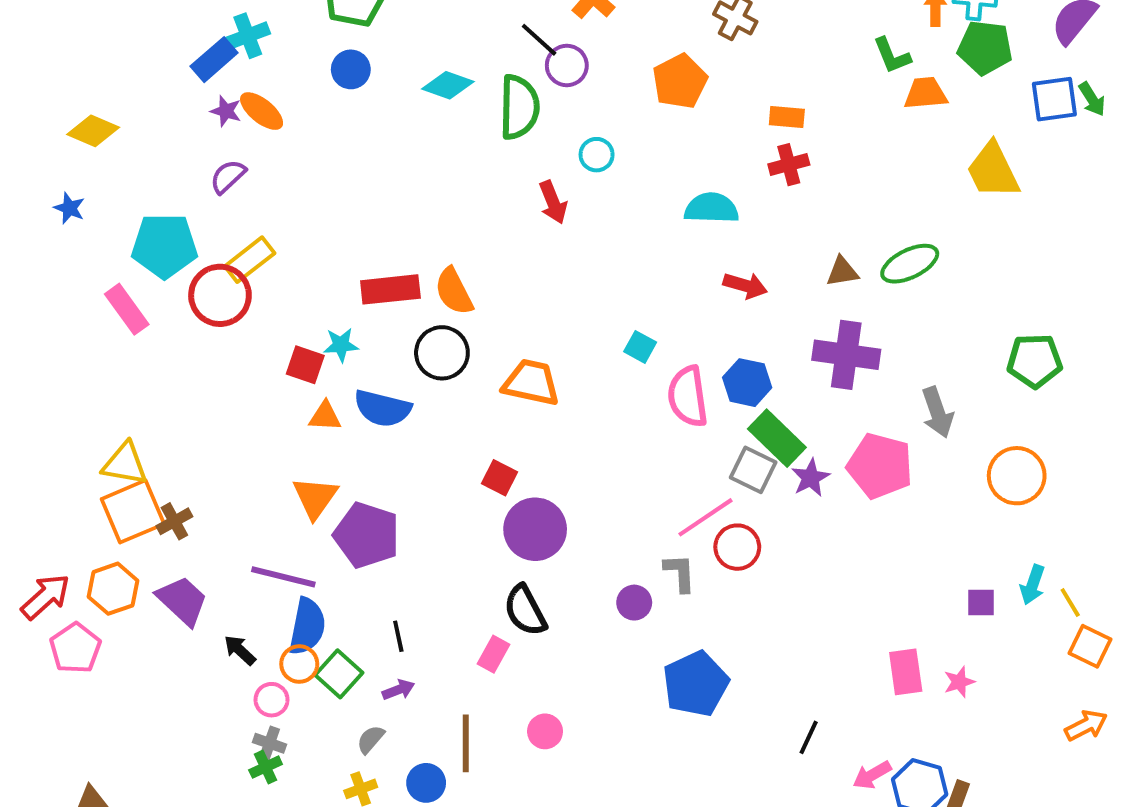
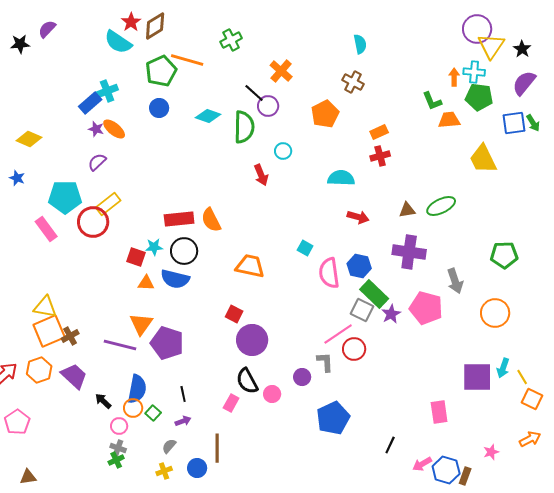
orange rectangle: (787, 117) -> (379, 132), turned -30
black circle: (442, 353) -> (184, 251), moved
purple line: (283, 577) -> (120, 345), moved
purple square: (981, 603) -> (477, 377), size x2.0
pink pentagon: (75, 648) -> (17, 422), moved
green square: (339, 674) -> (153, 413), size x0.7
pink star: (959, 682) -> (491, 452), moved
pink circle: (545, 731) -> (272, 394), moved

